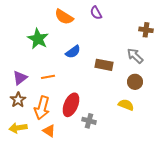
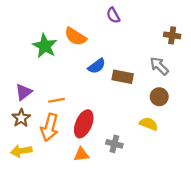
orange semicircle: (64, 17) -> (75, 37), moved
blue semicircle: (73, 52) -> (97, 66), moved
orange line: (48, 77) -> (57, 100), moved
gray cross: (89, 121) -> (114, 144), moved
orange triangle: (49, 131) -> (81, 155), moved, turned -40

